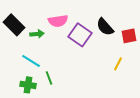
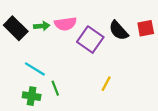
green arrow: (37, 34) -> (42, 26), moved
red square: (129, 36) -> (146, 28), moved
yellow line: (118, 64) -> (106, 84), moved

